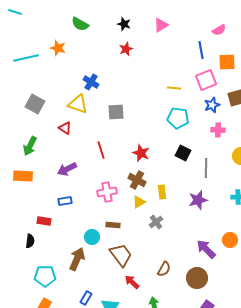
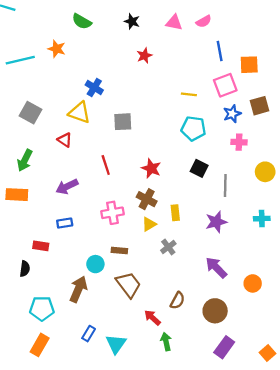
pink triangle: (161, 25) -> (174, 23), turned 42
pink semicircle: (219, 30) -> (204, 21), moved
red star: (126, 49) -> (144, 56), moved
orange circle: (230, 240) -> (253, 283), moved
purple arrow: (206, 249) -> (216, 267), moved
red arrow: (132, 282) -> (152, 318), moved

